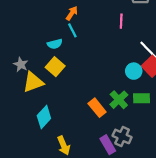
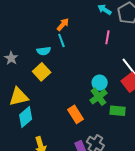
gray star: (21, 64) -> (11, 58), moved
cyan circle: (134, 71) -> (100, 83), moved
yellow triangle: (33, 82) -> (19, 97), moved
green cross: (119, 100) -> (98, 97), moved

